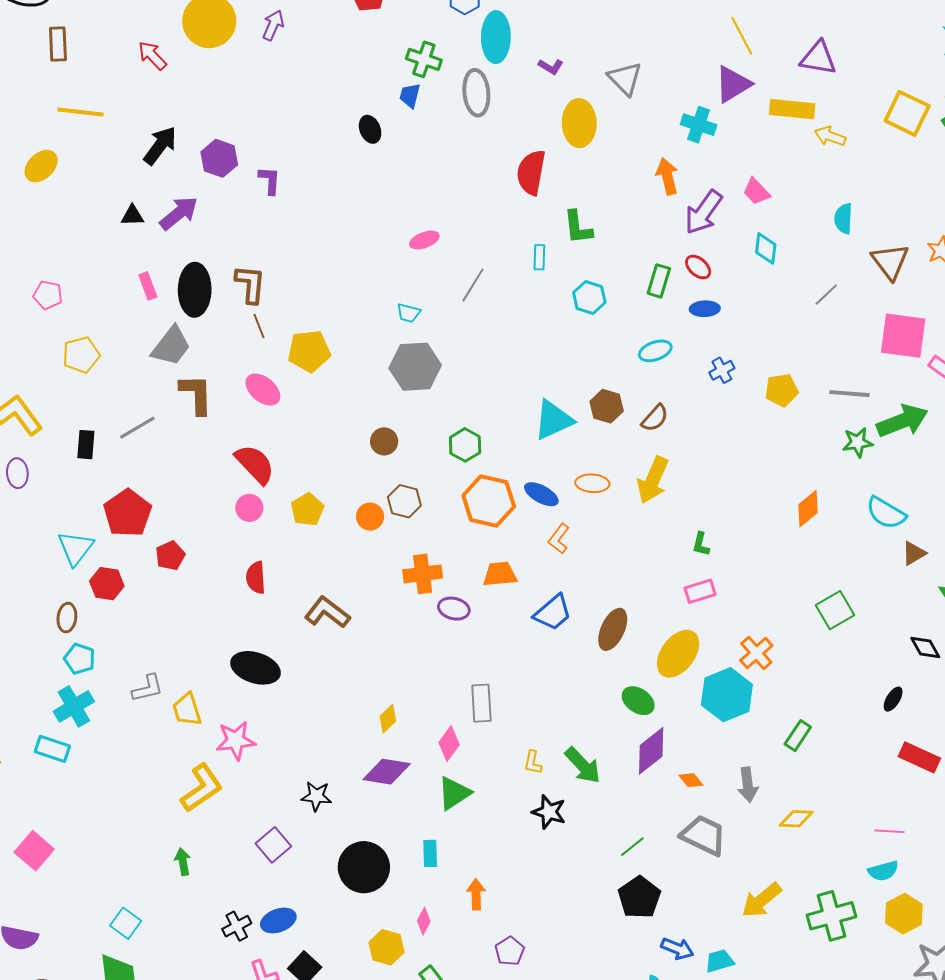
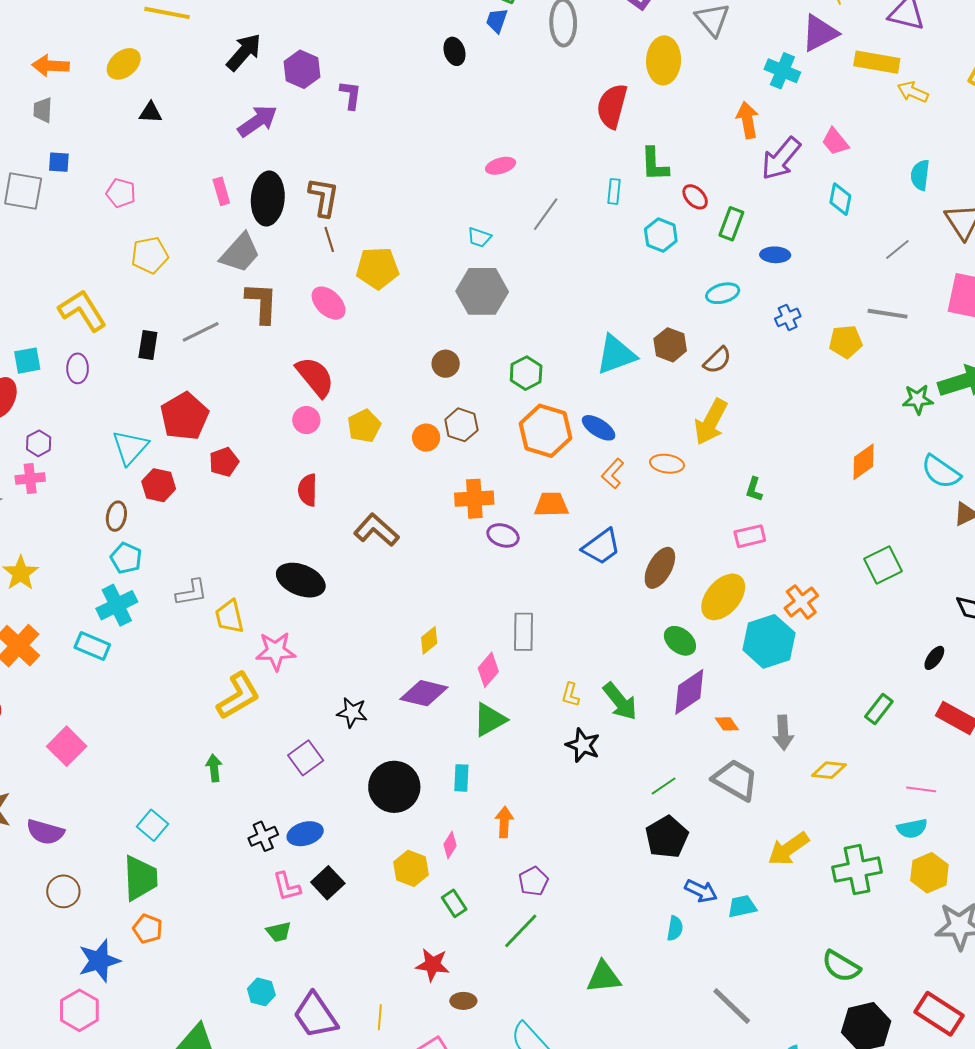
black triangle: (132, 216) -> (151, 113), moved
red ellipse: (698, 267) -> (695, 197), moved
gray line: (849, 394) -> (887, 314), moved
orange ellipse: (592, 483) -> (667, 464), moved
green rectangle: (798, 736) -> (879, 709), moved

